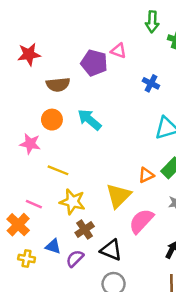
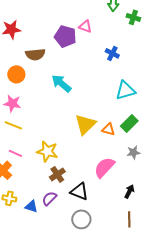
orange circle: (52, 120) -> (16, 74), moved
yellow line: (58, 170) -> (13, 125), moved
orange triangle: (146, 175) -> (108, 129), turned 40
yellow triangle: (118, 196) -> (85, 124), moved
blue triangle: (53, 246) -> (31, 206), moved

